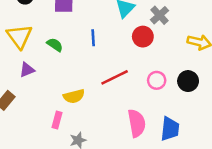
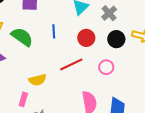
red circle: (143, 37) -> (86, 38), moved
green semicircle: (55, 45) -> (22, 37), size x1.6
black circle: (188, 81) -> (116, 39), moved

